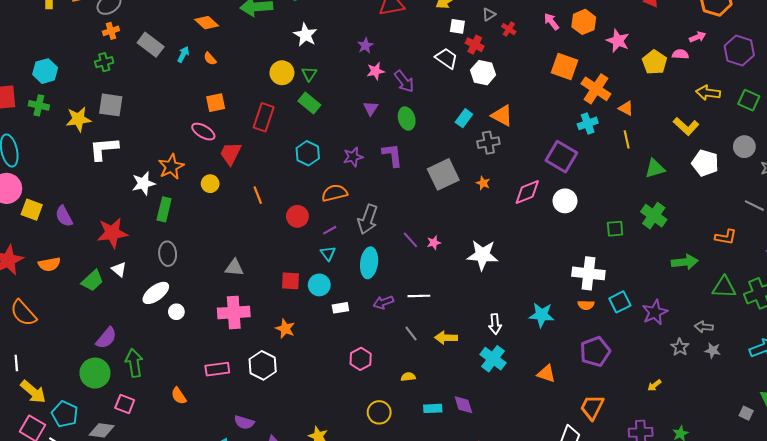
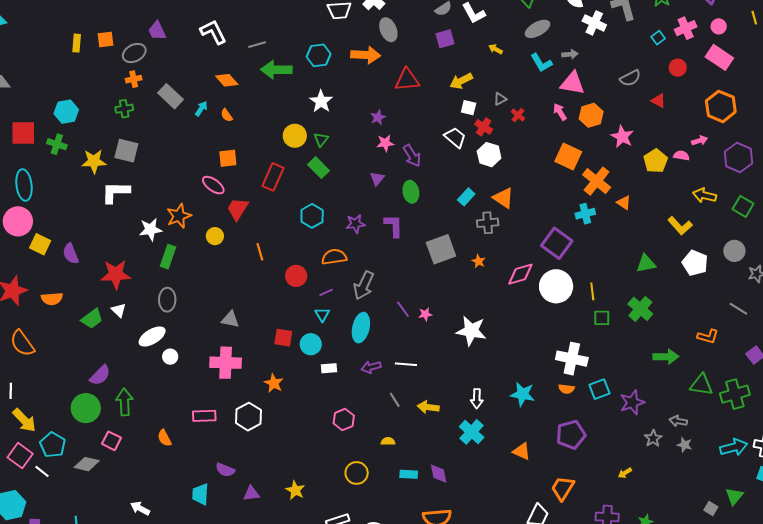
yellow line: (627, 139) -> (592, 291), moved
white circle: (565, 201) -> (556, 286), size x1.4

